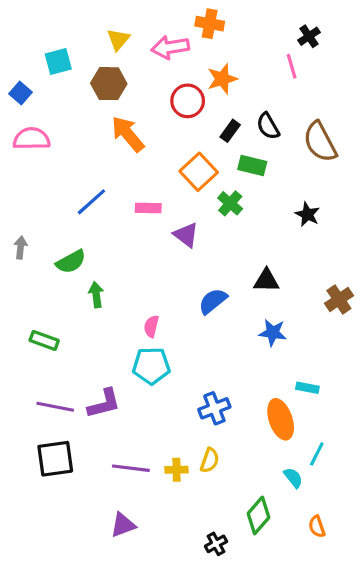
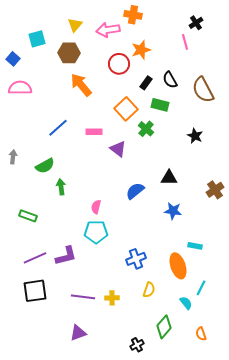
purple line: (55, 407) -> (35, 258), turned -35
yellow semicircle: (210, 460) -> (149, 290), moved

